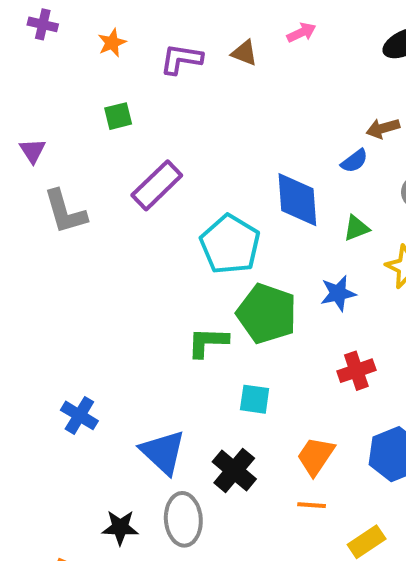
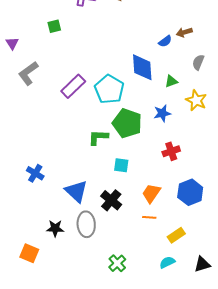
blue semicircle: (354, 161) -> (165, 41), moved
purple rectangle: (157, 185) -> (73, 86), moved
gray L-shape: (65, 212) -> (28, 73), turned 70

